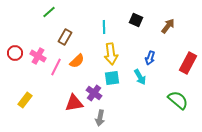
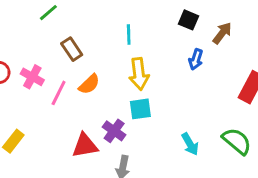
black square: (136, 20) -> (189, 20), moved
brown rectangle: (65, 37) -> (72, 49), turned -63
blue arrow: (150, 58) -> (196, 59), moved
cyan arrow: (140, 77) -> (190, 144), moved

